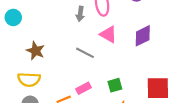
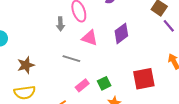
brown star: (36, 51) -> (26, 65), turned -30
pink rectangle: (83, 88) -> (82, 85), moved

